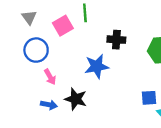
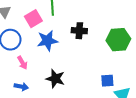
blue star: (97, 66) -> (47, 41), moved
black star: (76, 99) -> (55, 79), moved

